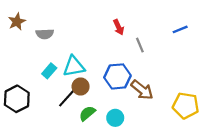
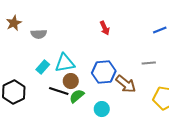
gray line: (140, 45) -> (149, 63), moved, turned -72
black line: (67, 98) -> (59, 91), turned 66
green semicircle: (87, 113) -> (77, 96), moved

